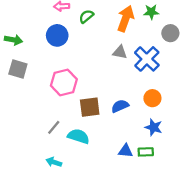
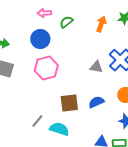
orange arrow: (126, 19) -> (101, 24), size x0.7
gray triangle: (120, 52) -> (96, 67), moved
pink hexagon: (64, 82) -> (46, 68), moved

